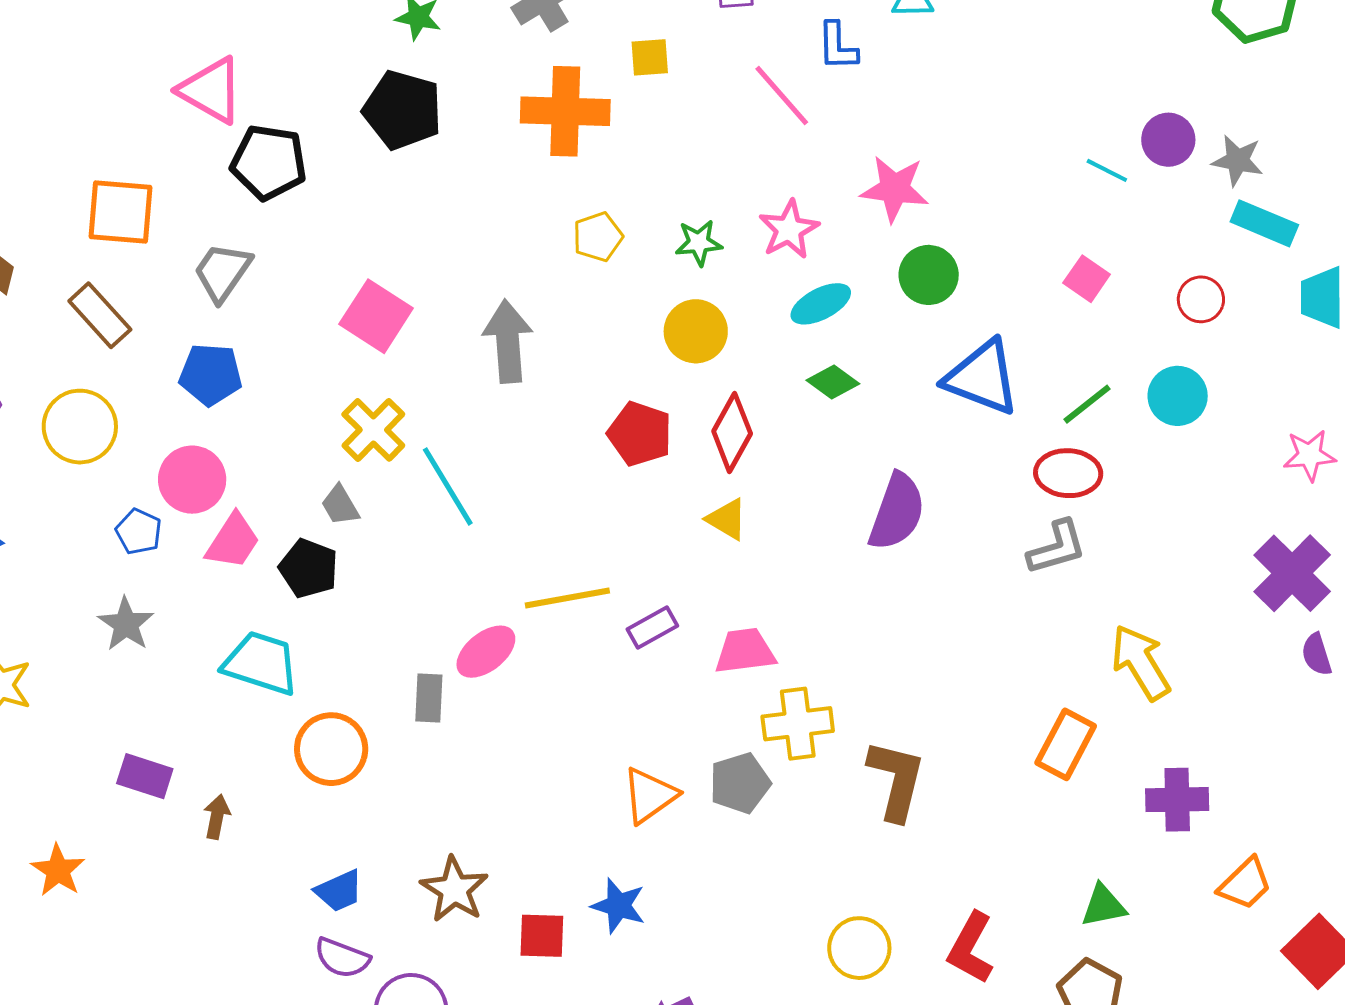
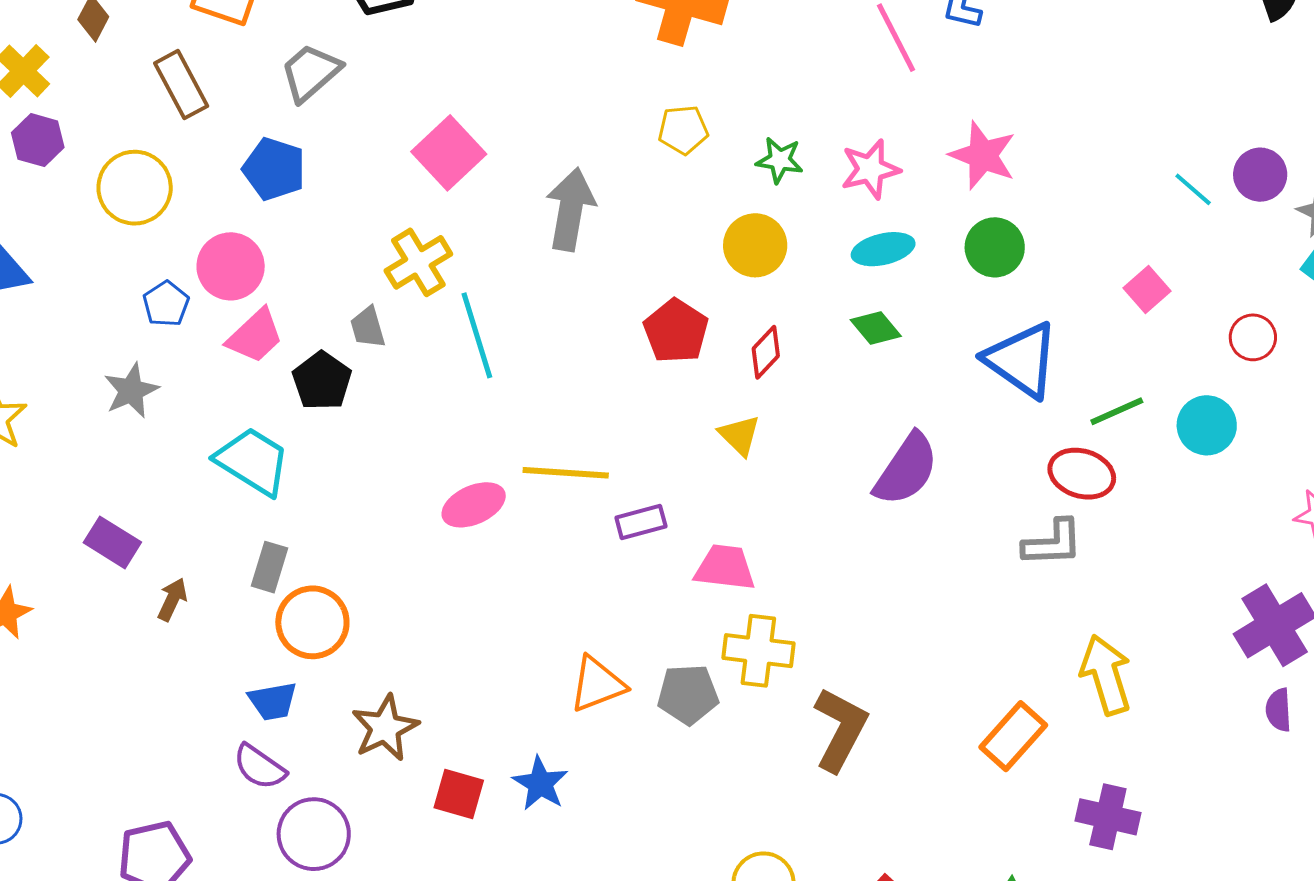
red diamond: (732, 432) -> (766, 352), size x0.7
gray rectangle: (429, 698) -> (270, 567), moved
orange circle: (331, 749) -> (312, 622), moved

